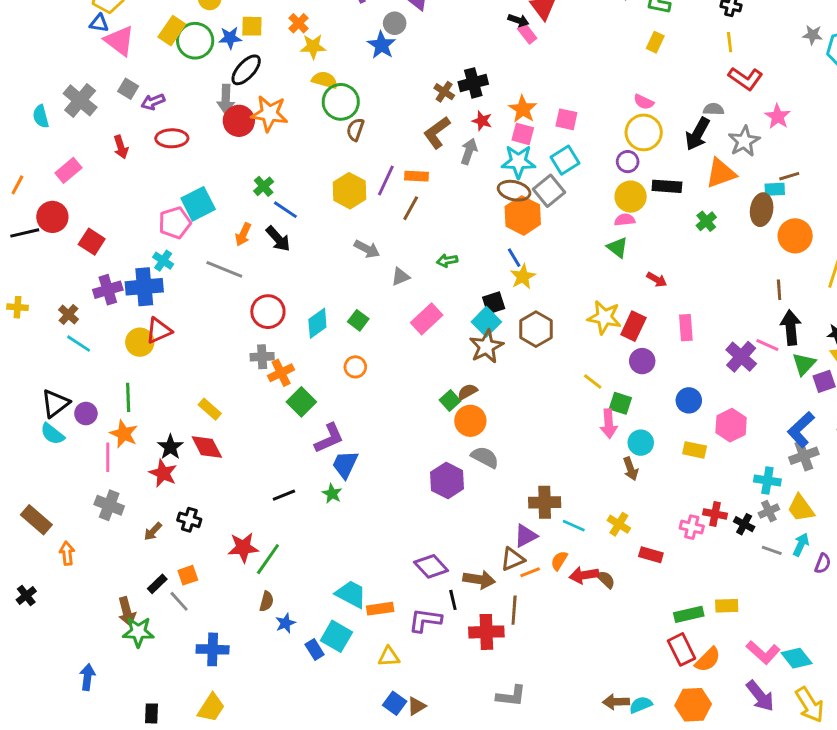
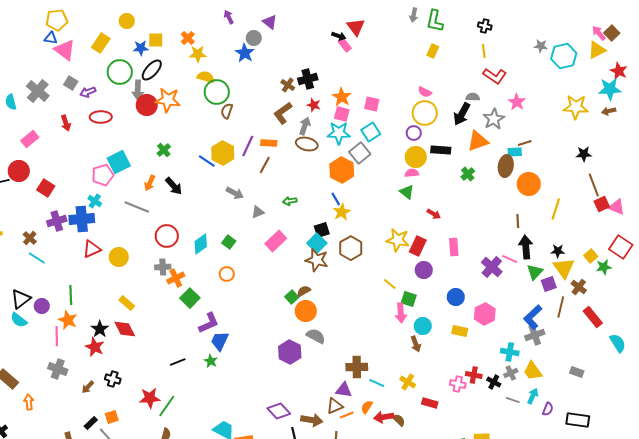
green circle: (195, 41) -> (120, 72), moved
brown ellipse: (514, 191) -> (307, 144), moved
blue line: (285, 210) -> (207, 161), moved
yellow circle: (140, 342) -> (119, 257), moved
brown star: (486, 347) -> (317, 260), turned -30
purple triangle: (526, 536) -> (344, 390), turned 36

